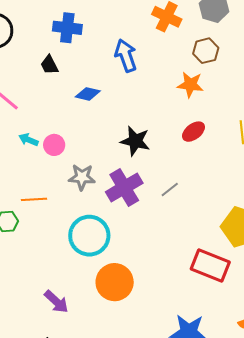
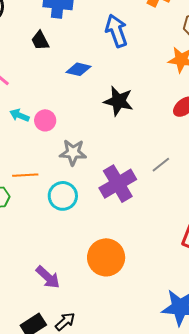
black star: (135, 141) -> (118, 101), moved
purple cross: (124, 187) -> (118, 184), moved
cyan circle: (89, 236) -> (63, 196), moved, size x0.7

